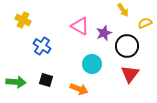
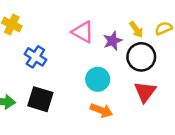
yellow arrow: (123, 10) -> (136, 30), moved
black square: (46, 80) -> (40, 99), size x1.5
orange arrow: (79, 89) -> (101, 110), moved

